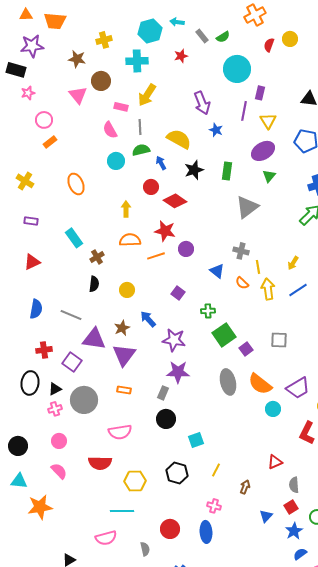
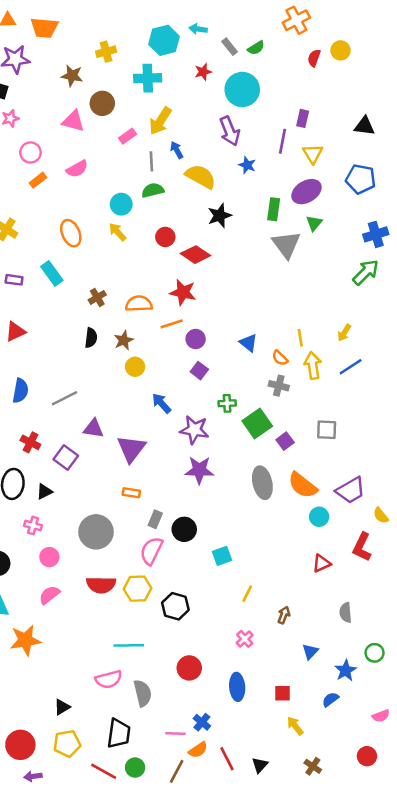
cyan circle: (237, 69) -> (242, 89), moved
pink triangle: (78, 95) -> (73, 121), turned -36
pink rectangle: (121, 107) -> (128, 136), turned -48
pink semicircle: (110, 130) -> (77, 169), moved, turned -90
blue arrow: (161, 163) -> (177, 150), moved
green rectangle: (227, 171) -> (274, 209), moved
gray triangle: (247, 207) -> (286, 244), moved, turned -30
yellow arrow: (126, 209) -> (117, 232), moved, turned -42
cyan rectangle: (74, 238) -> (52, 273), moved
purple circle: (186, 249) -> (196, 339), moved
gray cross: (241, 251) -> (279, 386), moved
brown cross: (97, 257) -> (97, 297), moved
black semicircle: (94, 284) -> (91, 338), moved
green cross: (208, 311) -> (227, 403), moved
gray line: (71, 315) -> (64, 398), turned -50
brown star: (122, 328) -> (124, 340), moved
purple triangle: (94, 339) -> (93, 429), size x0.7
red cross: (44, 350) -> (30, 442), turned 35
gray rectangle: (163, 393) -> (155, 519), moved
gray circle: (84, 400) -> (96, 532), moved
pink cross: (55, 409) -> (33, 526), moved, turned 32
pink semicircle: (120, 432) -> (151, 551), moved, turned 125
red triangle: (275, 462) -> (322, 563), moved
pink semicircle: (59, 471) -> (49, 595), turned -84
black hexagon: (177, 473) -> (175, 606), moved
yellow hexagon: (135, 481) -> (138, 589), moved
pink cross: (214, 506) -> (245, 639), turned 32
red square: (291, 507) -> (283, 693), moved, turned 32
blue ellipse: (206, 532) -> (237, 687), moved
gray semicircle: (145, 549) -> (143, 693), moved, size x1.5
blue semicircle: (300, 554) -> (330, 699), moved

